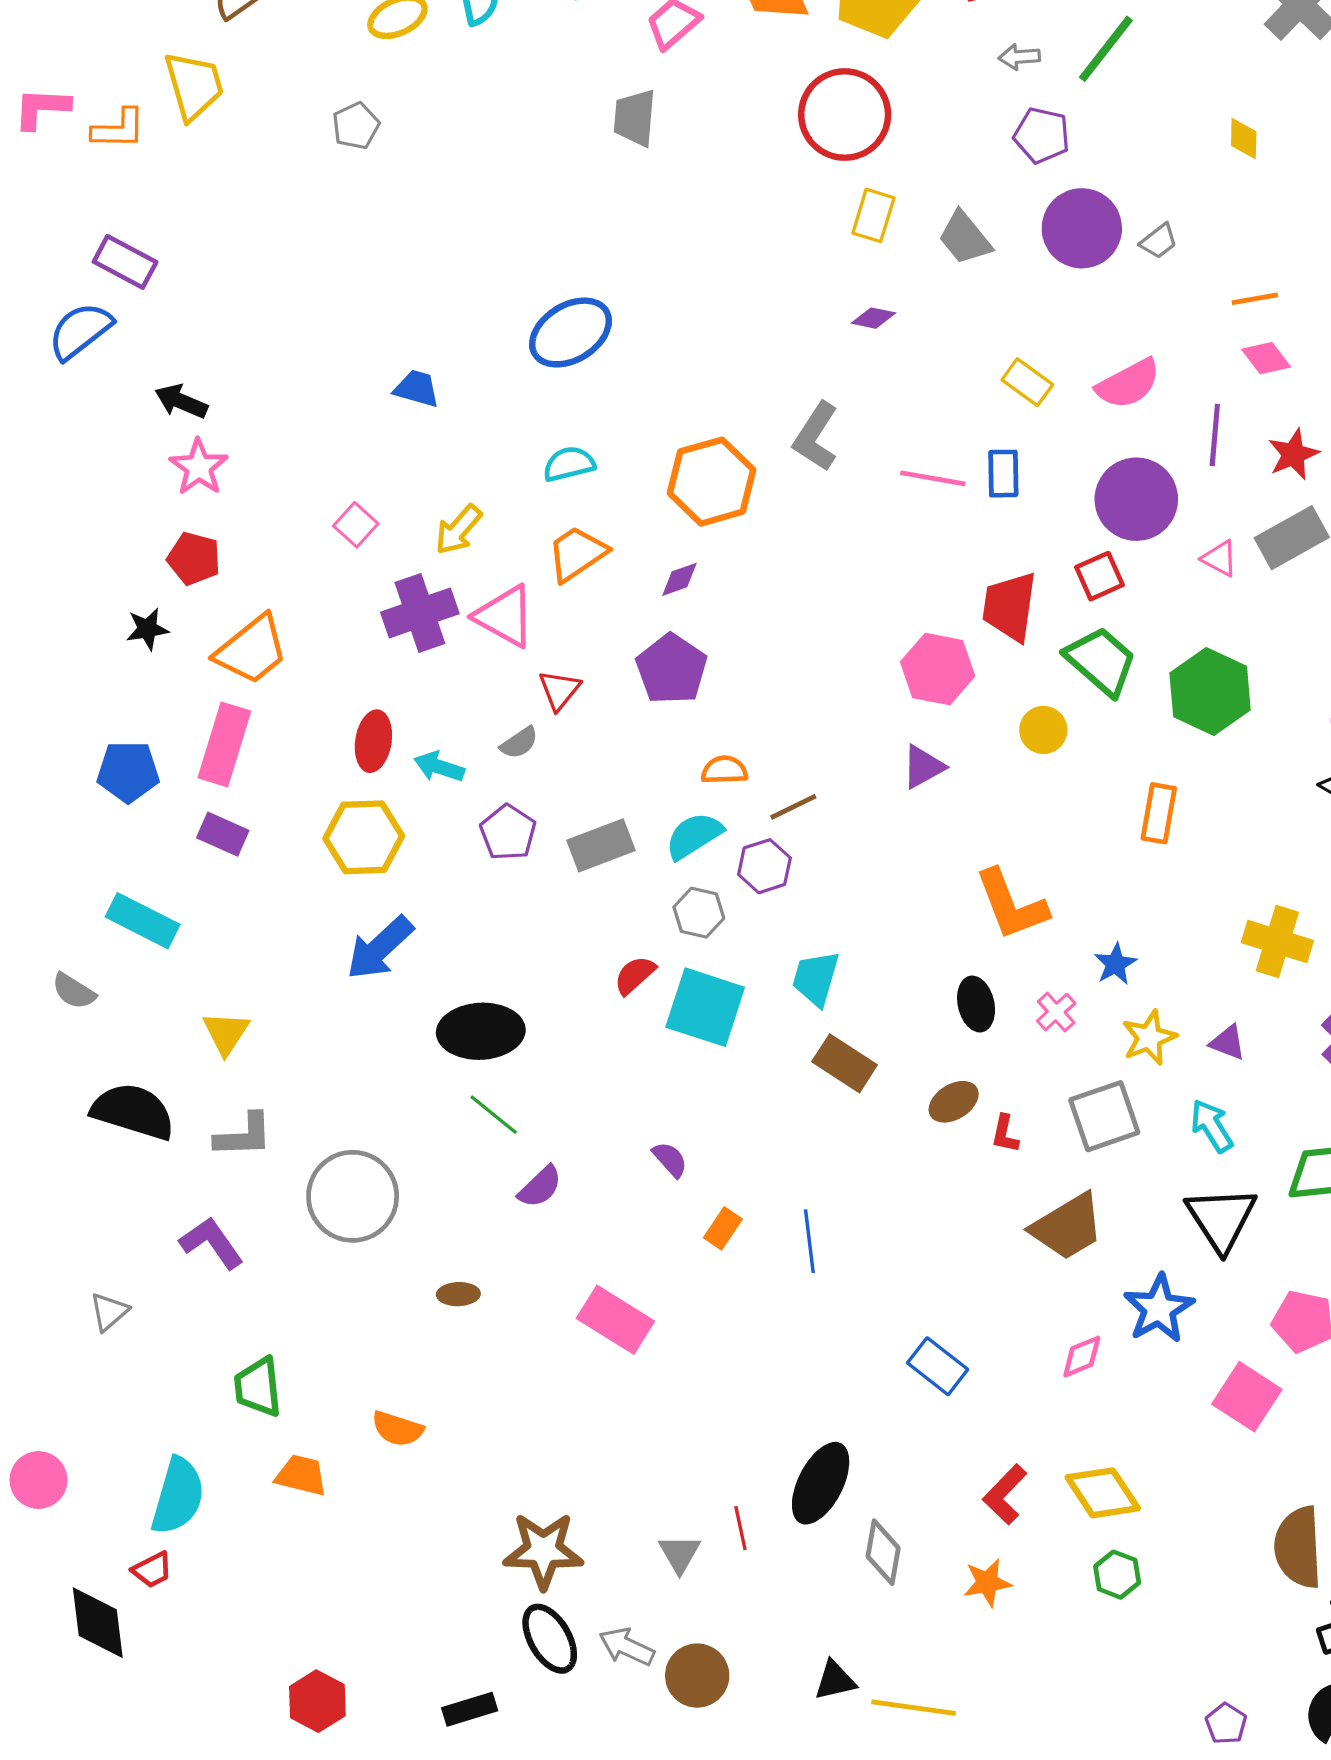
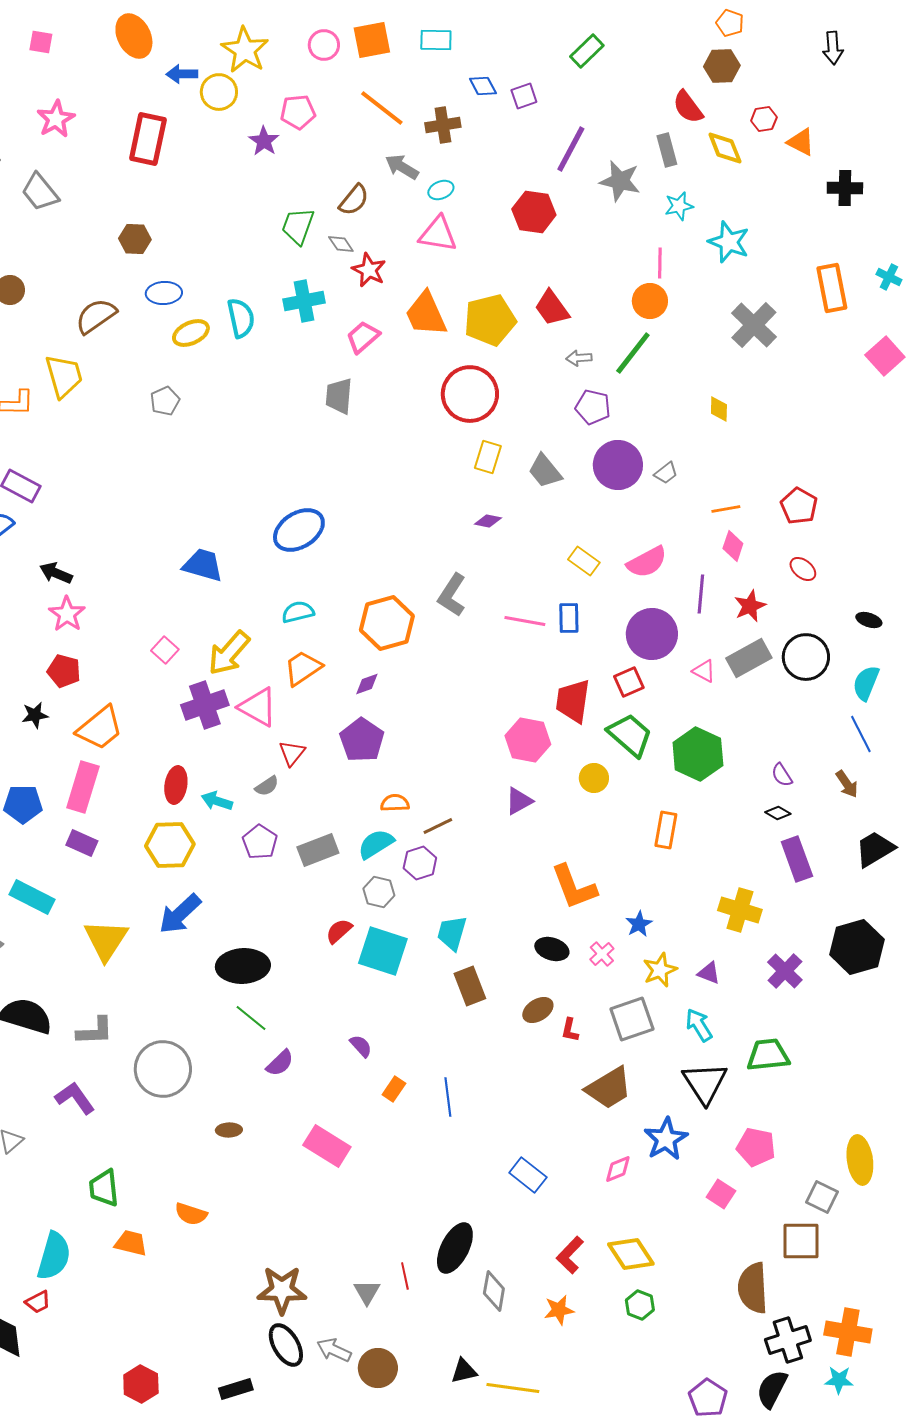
pink diamond: (1266, 358) -> (733, 546), turned 56
blue trapezoid: (417, 389) -> (203, 565), size x1.4
yellow arrow: (458, 530) -> (229, 653), size x1.4
black ellipse: (976, 1004) -> (552, 949), turned -60
yellow triangle: (226, 1033) -> (106, 940), moved, size x1.5
brown rectangle: (845, 1063) -> (470, 986), turned 36
pink square: (1247, 1397) -> (721, 1194), size x0.7
purple pentagon: (1226, 1724) -> (708, 1398), size x1.5

